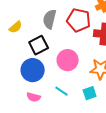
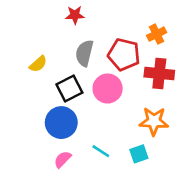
pink circle: (68, 60) -> (108, 89), moved
pink semicircle: (34, 97) -> (63, 159), turned 120

